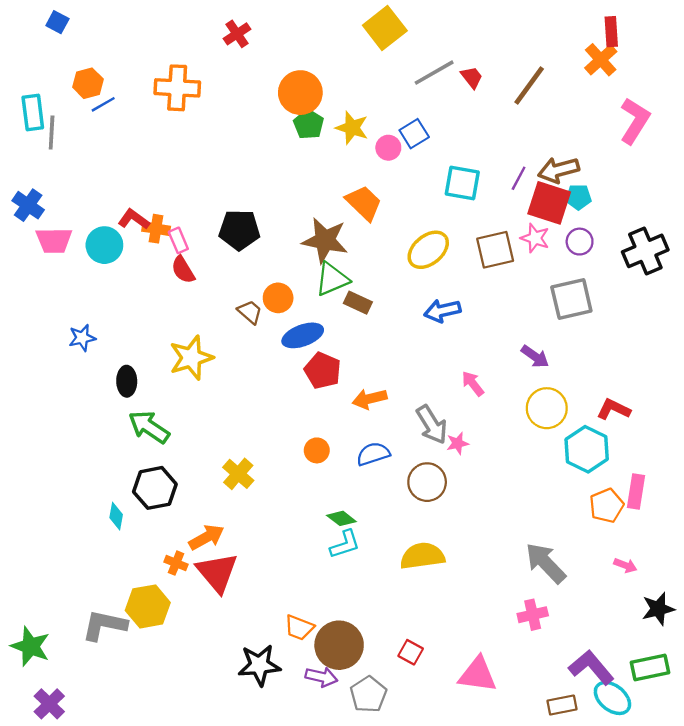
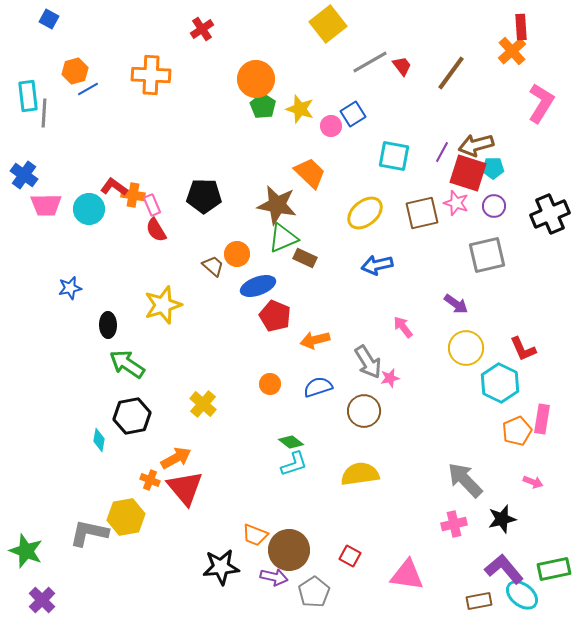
red L-shape: (614, 409) -> (523, 349), turned -140
black star: (658, 609) -> (502, 519), moved

